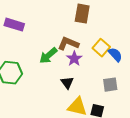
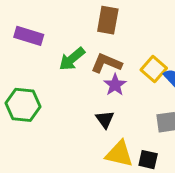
brown rectangle: (82, 14) -> (108, 20), moved
green arrow: (48, 56) -> (72, 59), moved

